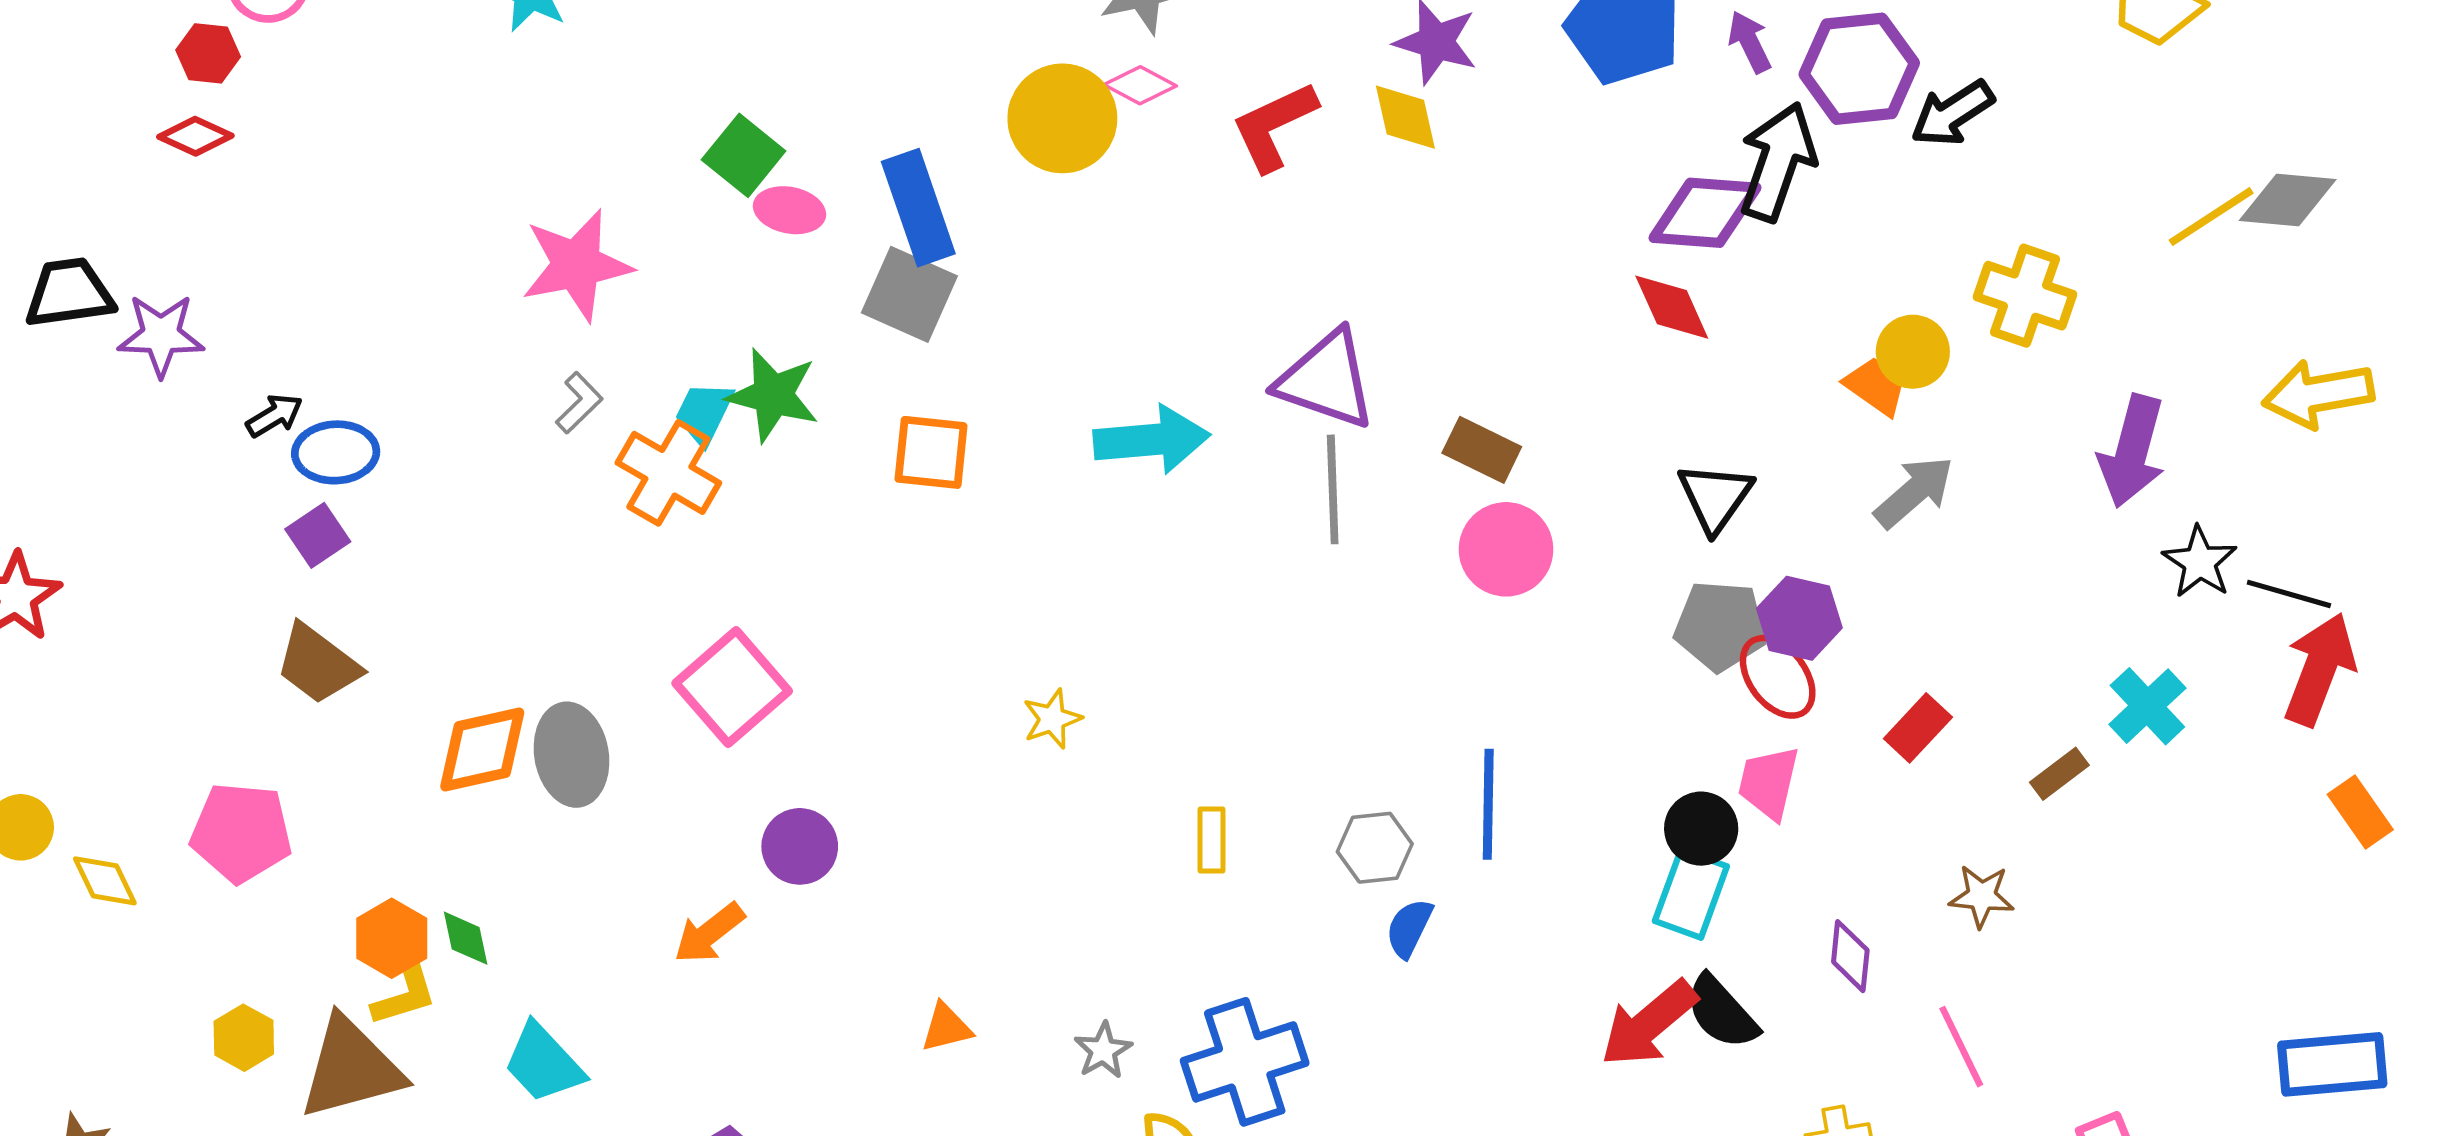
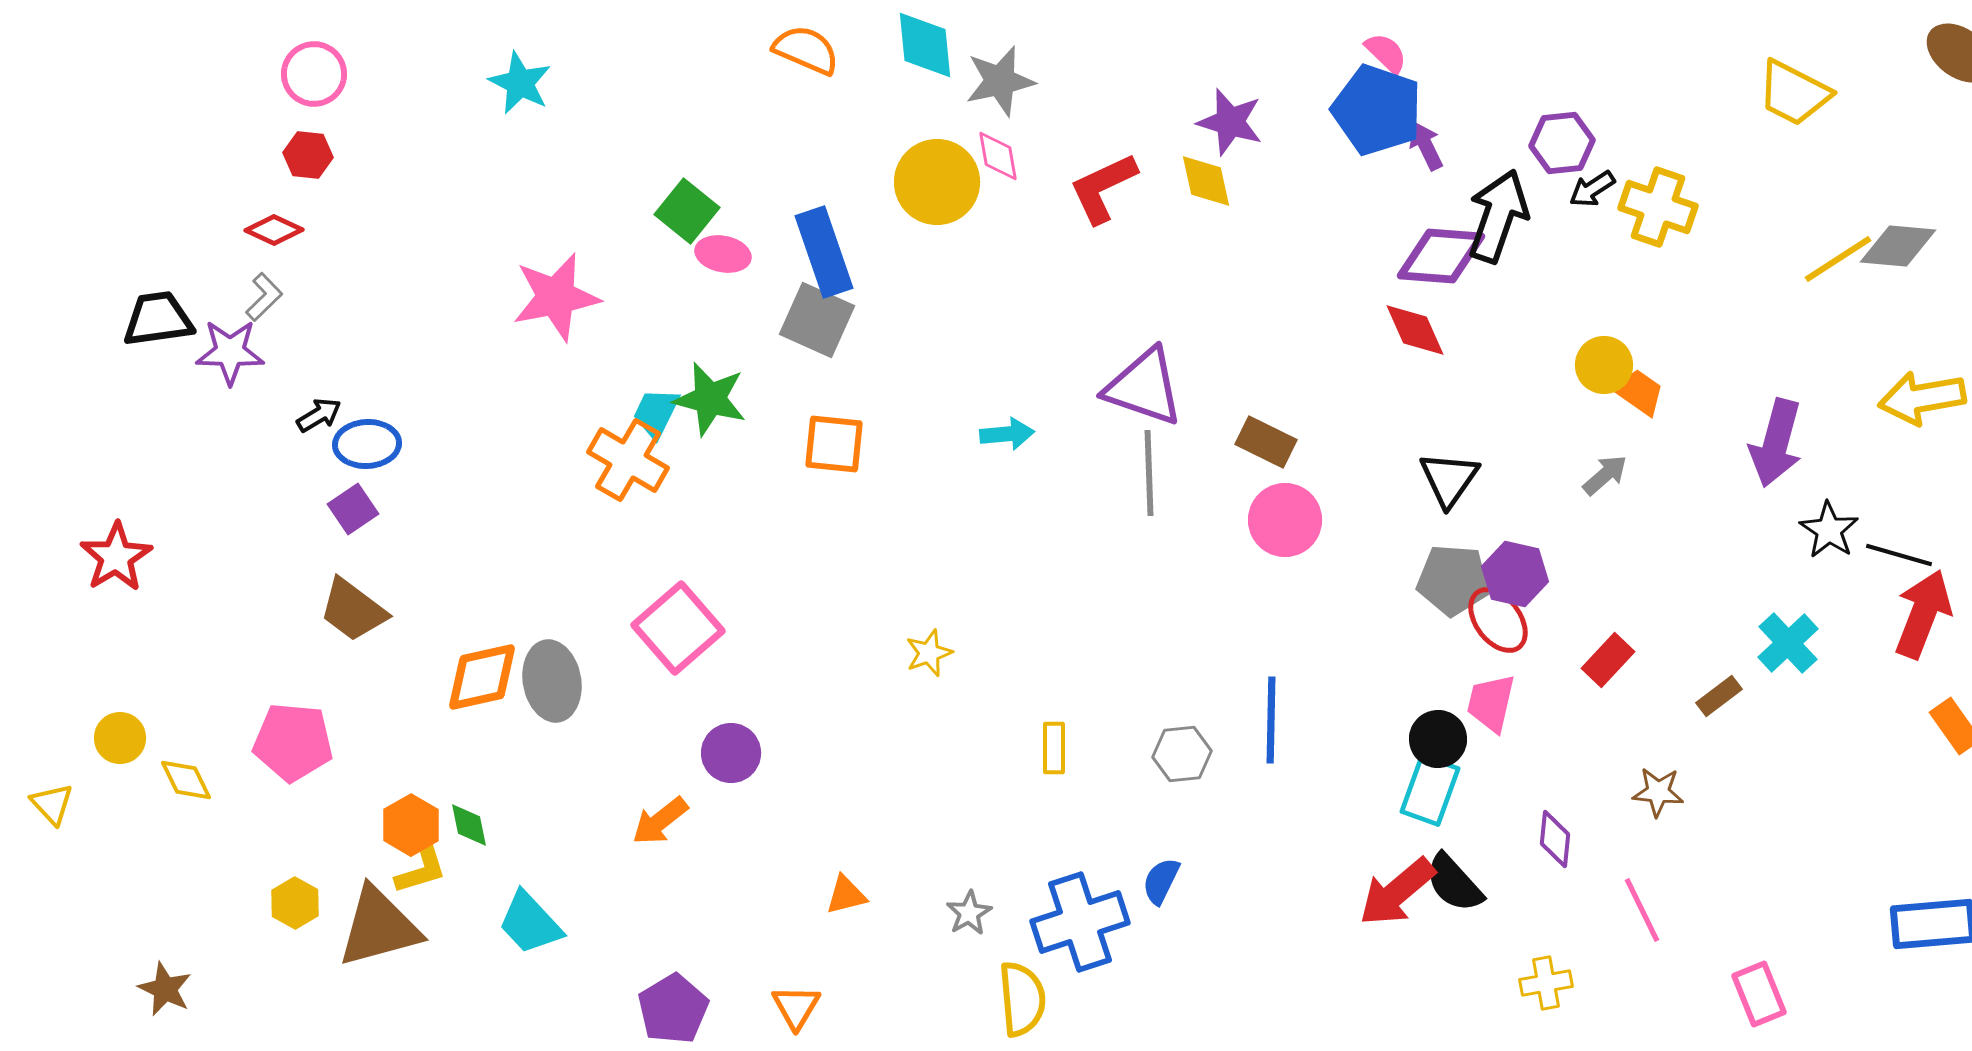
purple arrow: (1750, 42) -> (1426, 146), moved
red hexagon: (208, 53) -> (308, 155), moved
purple hexagon: (1859, 69) -> (1562, 143), size x0.7
pink diamond: (1140, 85) -> (998, 156), turned 52
black arrow: (1952, 113) -> (1592, 189), moved, size x0.7
red diamond: (195, 136) -> (274, 230), moved
yellow cross: (2025, 296) -> (1658, 207), moved
orange trapezoid: (1876, 386) -> (1639, 392), moved
gray L-shape: (579, 403) -> (264, 297), moved
cyan arrow: (1152, 440) -> (1007, 434), size x0.6
gray arrow: (1914, 492) -> (1605, 475), size x0.7
blue semicircle: (1409, 928) -> (1161, 881), moved

